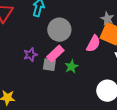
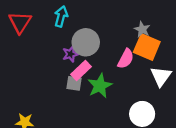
purple star: (30, 55) -> (70, 54), moved
green star: (71, 67) -> (100, 86), size x1.5

